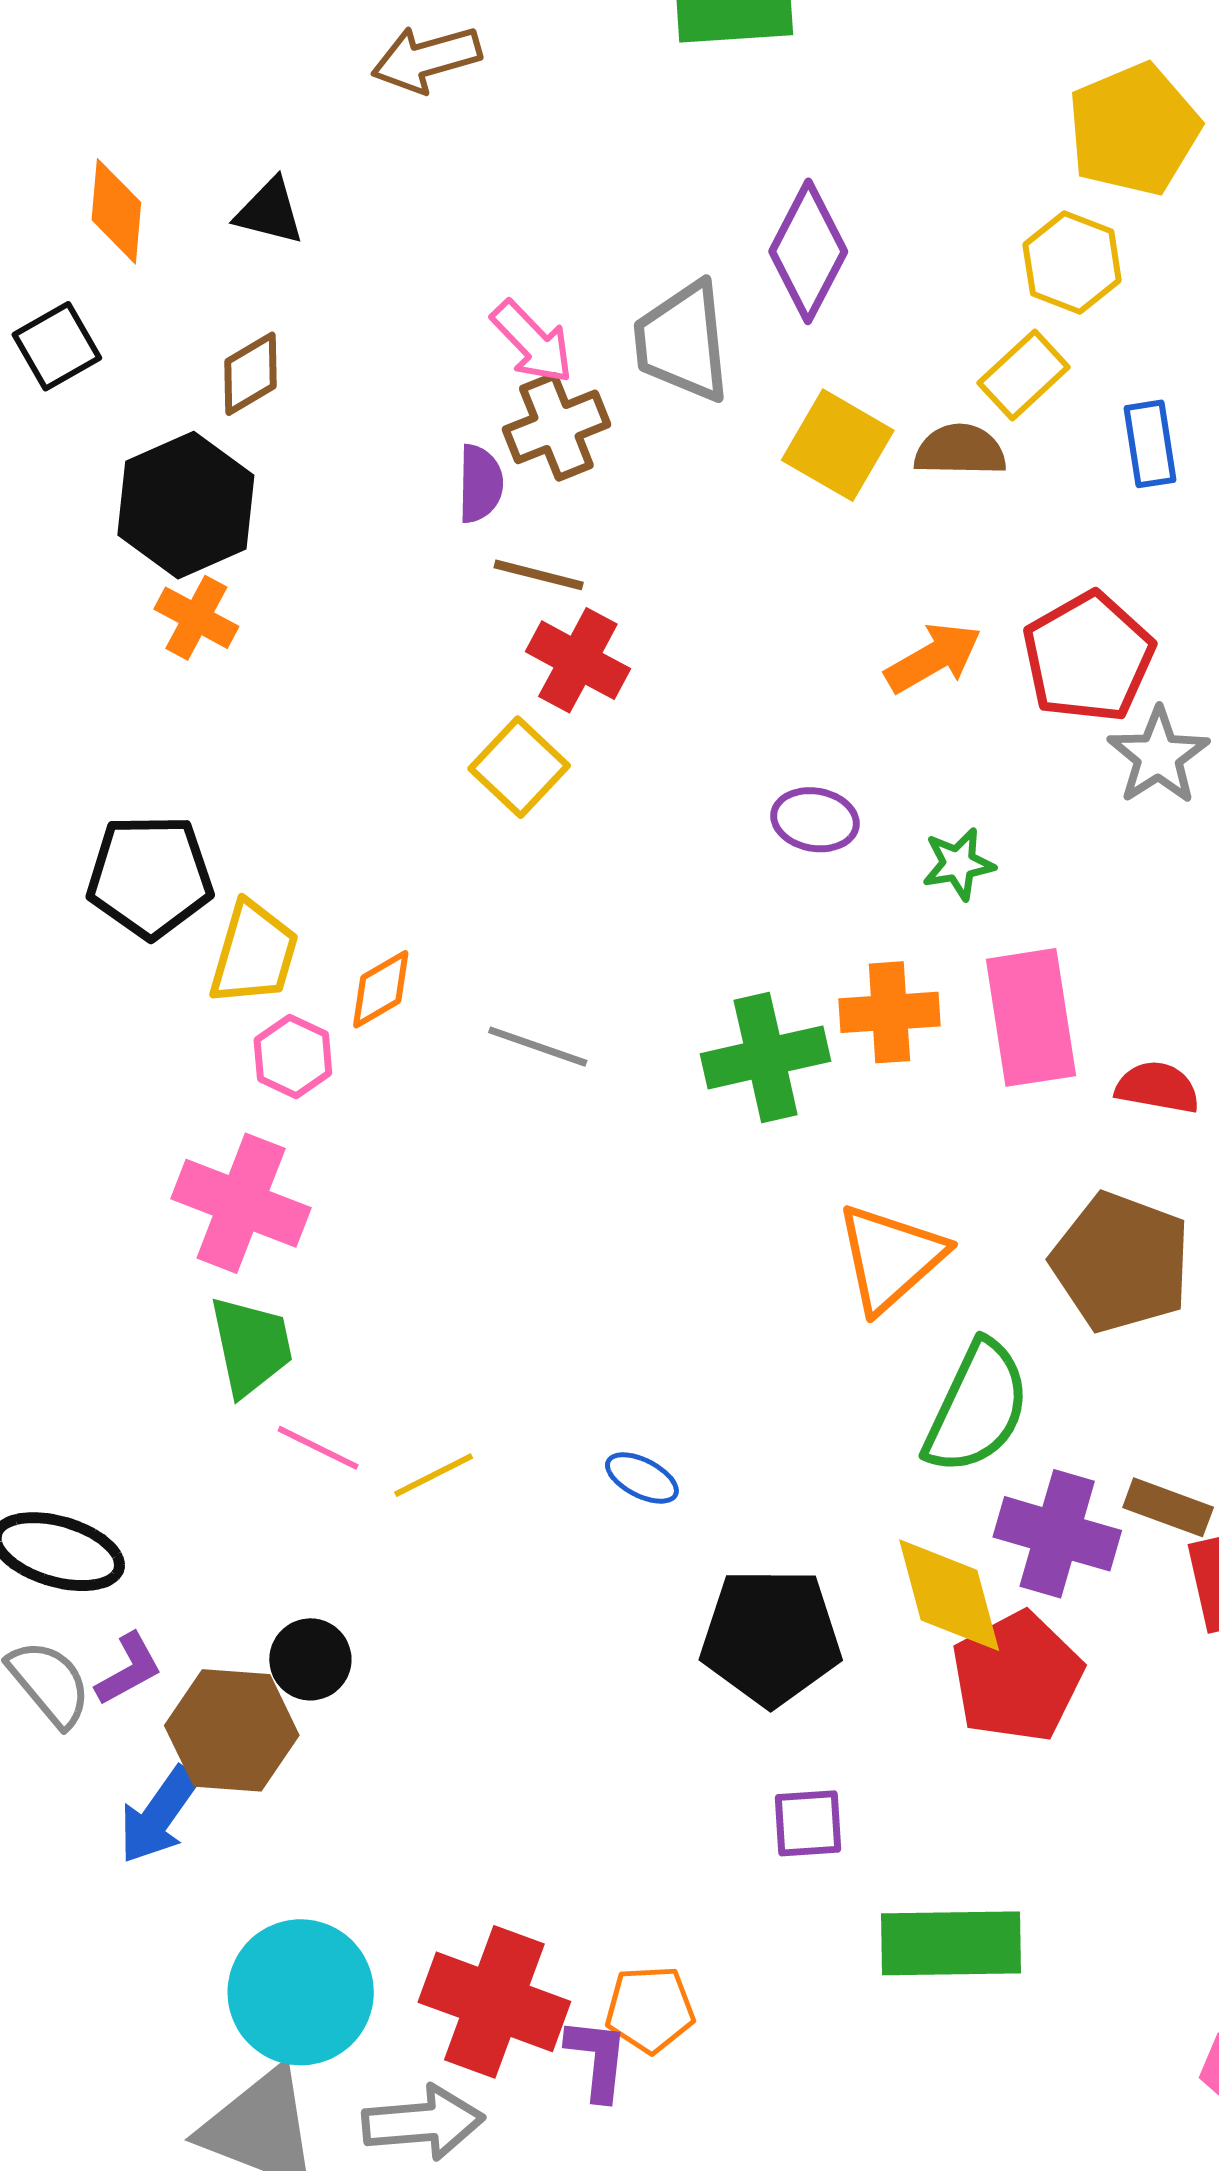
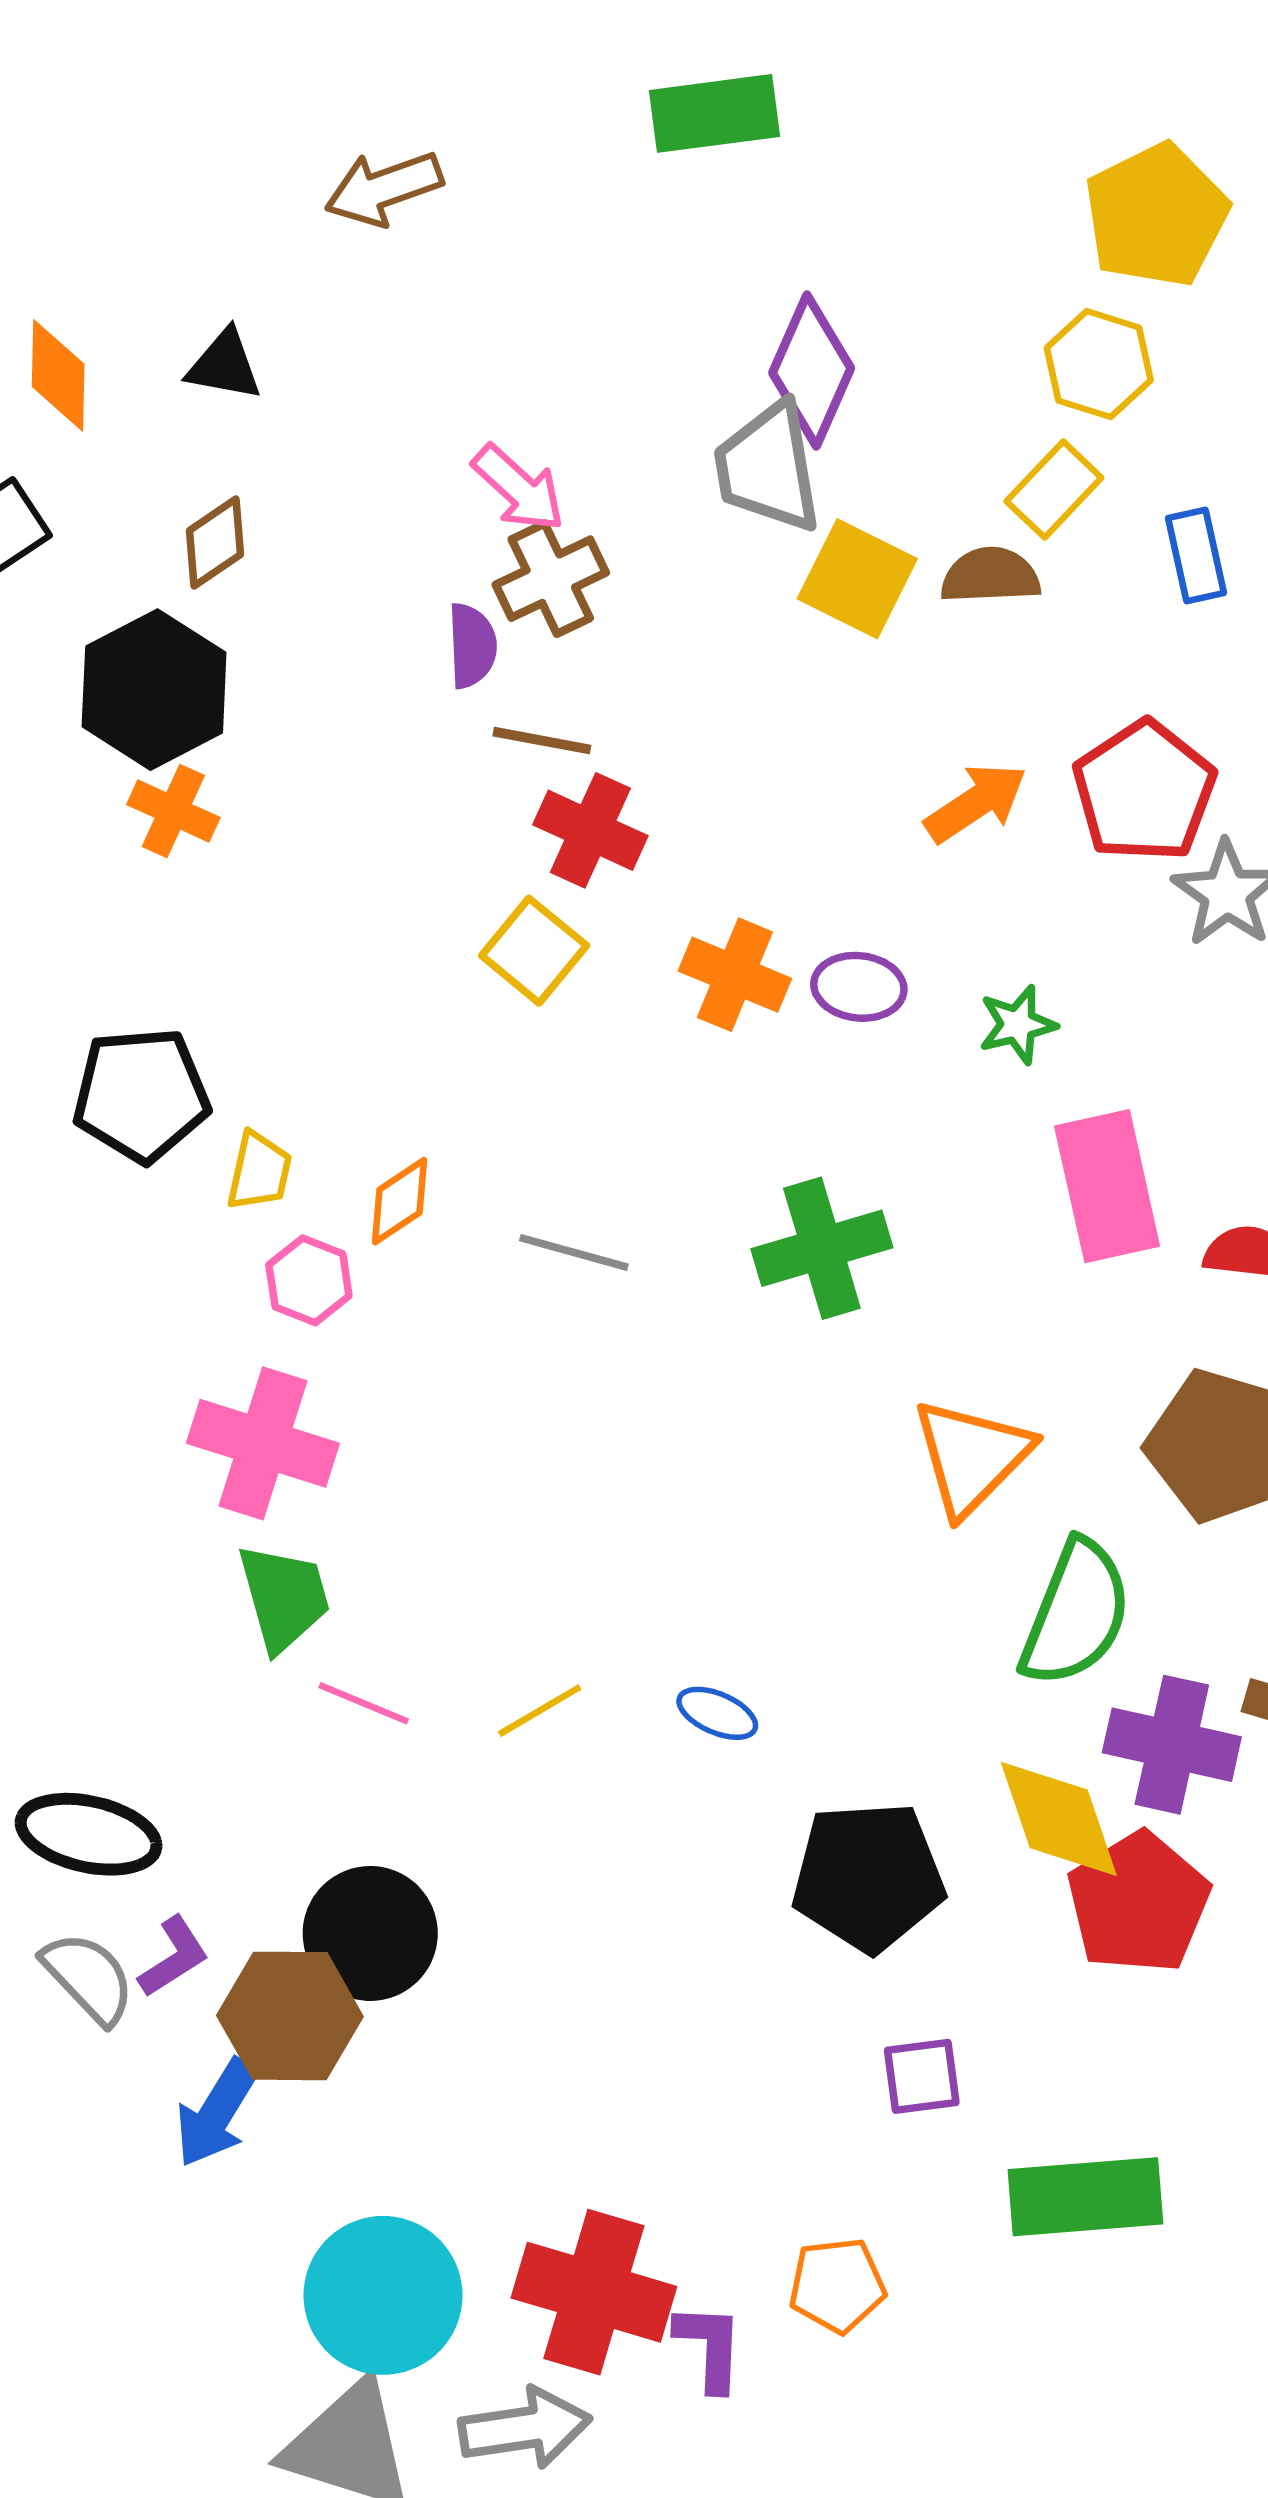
gray trapezoid: (682, 342) -> (768, 467), moved
yellow trapezoid: (254, 953) -> (259, 1171), size x0.7
orange cross: (889, 1012) -> (735, 975), moved, turned 30
yellow line: (434, 1475) -> (540, 1711), moved
black circle: (310, 1659) -> (370, 1933), size x1.5
orange pentagon: (650, 2009) -> (837, 2285), moved

